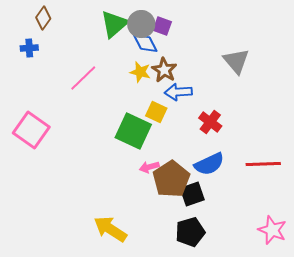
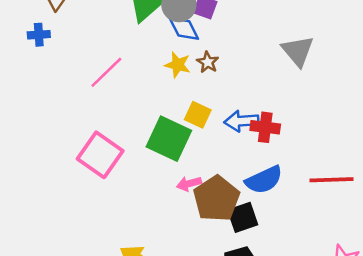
brown star: (164, 70) -> (208, 62), size x0.7
blue arrow: (178, 92) -> (241, 121), moved
red cross: (210, 122) -> (265, 127), turned -30
pink square: (31, 130) -> (100, 155), moved

